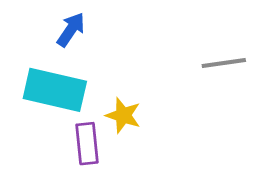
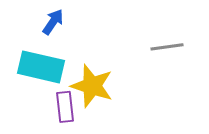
yellow star: (123, 115) -> (92, 86), size x1.6

